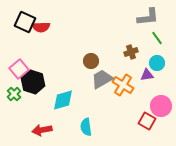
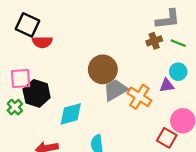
red semicircle: (41, 27) -> (42, 42), moved
green line: (157, 38) -> (178, 43), turned -32
brown cross: (131, 52) -> (154, 41), moved
brown circle: (91, 61) -> (103, 69), size x1.6
pink square: (19, 69) -> (21, 79), turned 36

